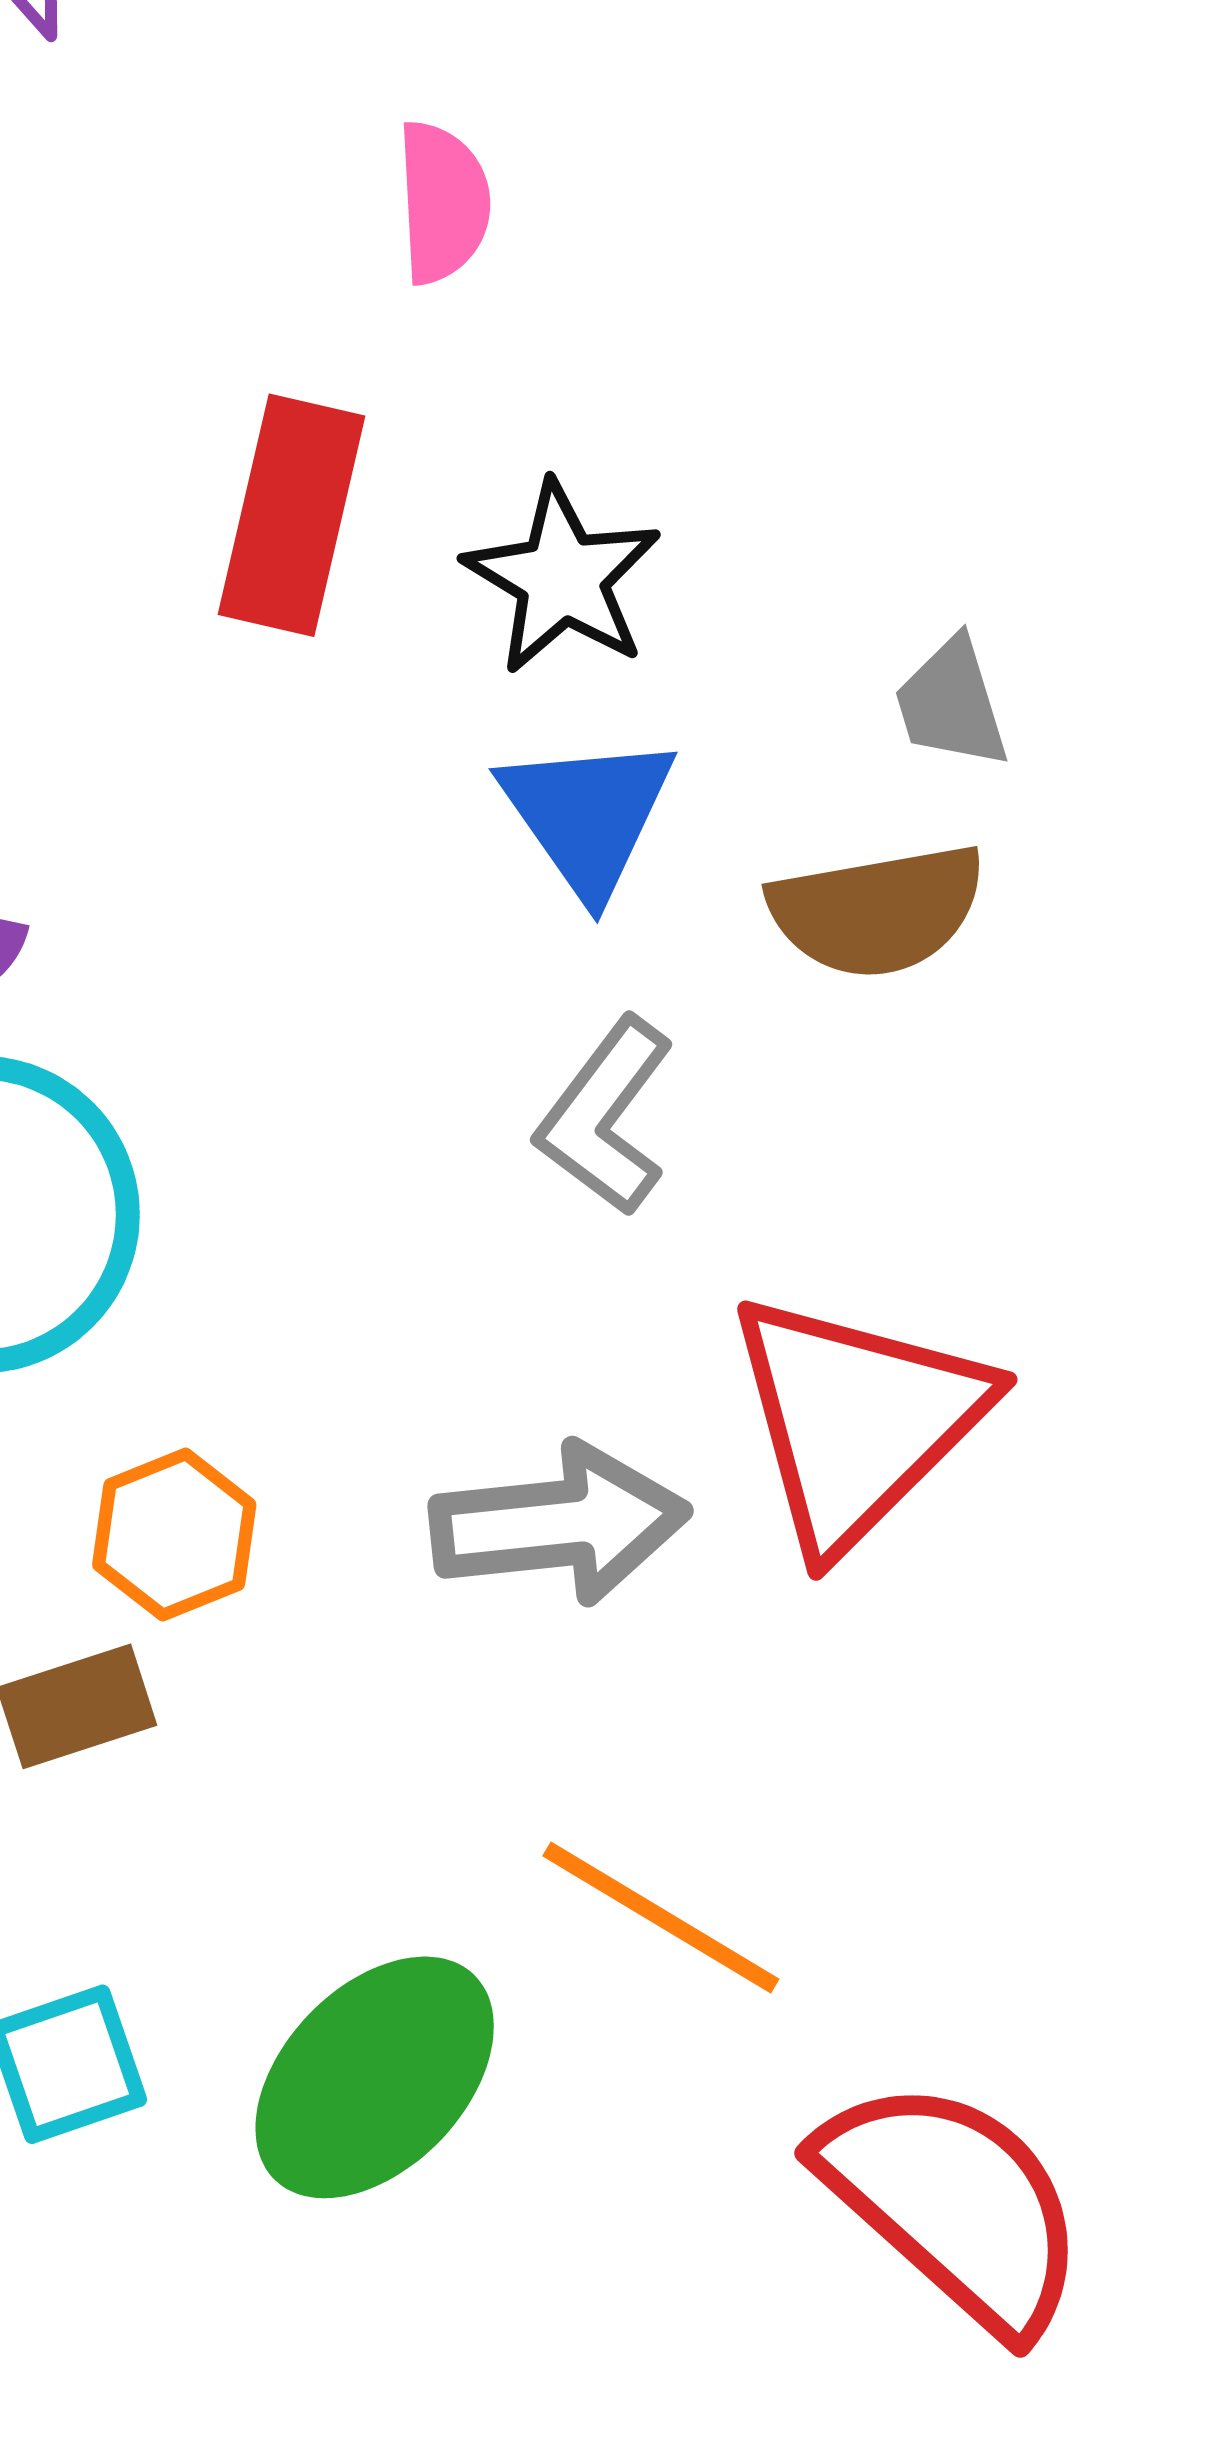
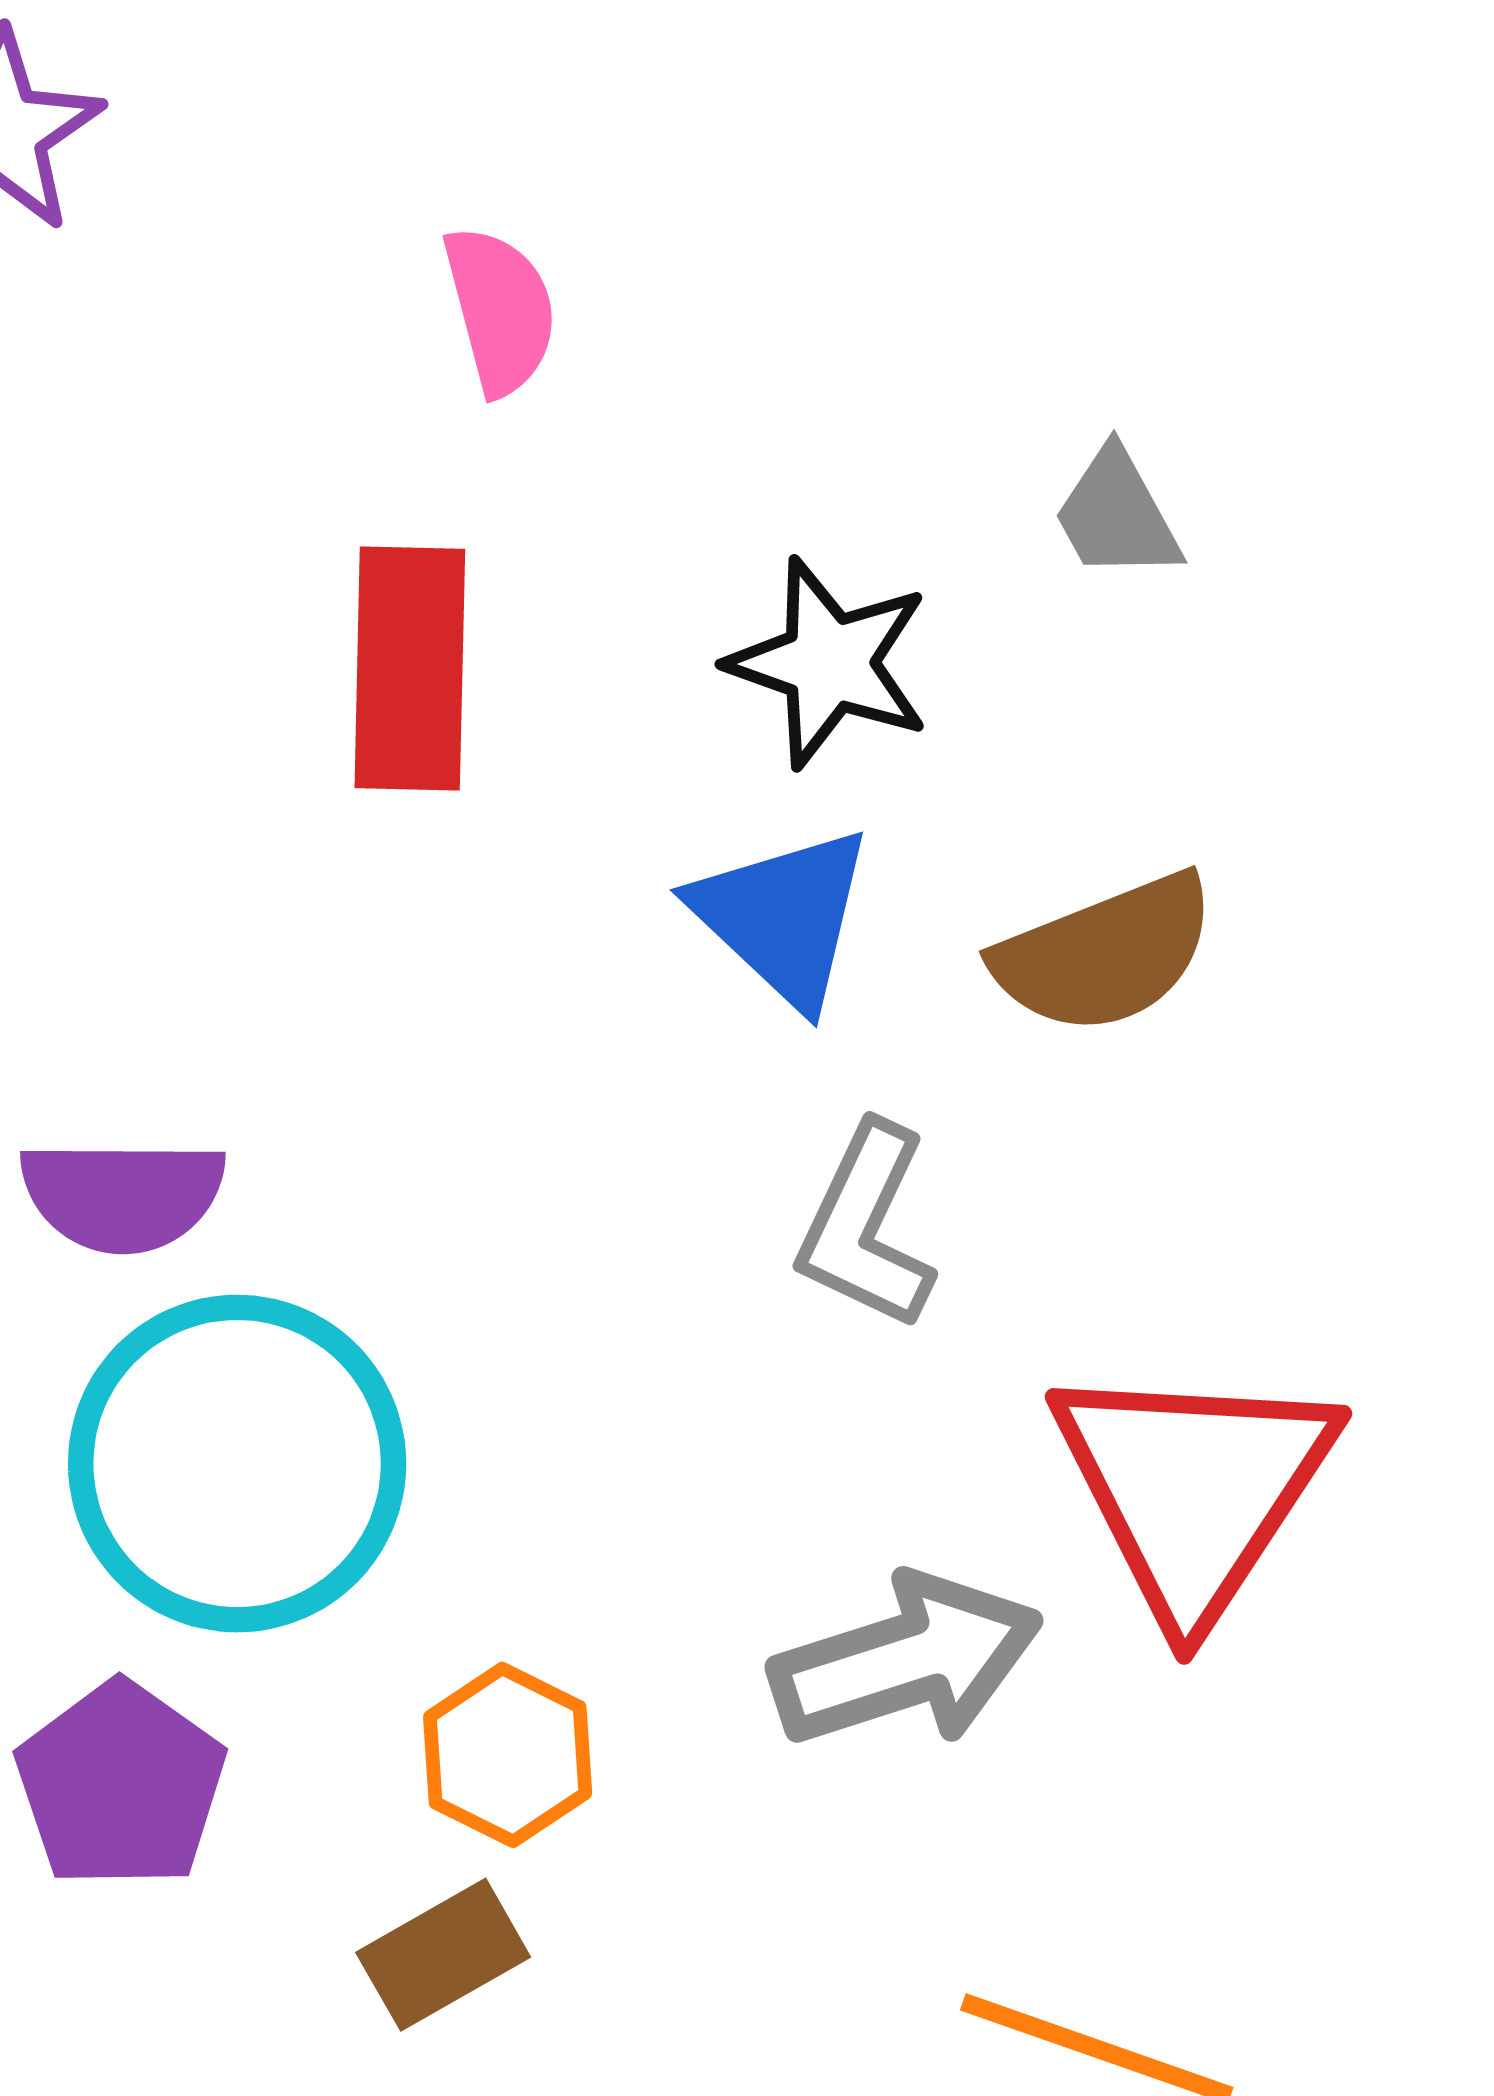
black star: (562, 578) -> (829, 663), moved
gray trapezoid: (951, 703) -> (1117, 515), moved

